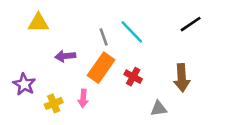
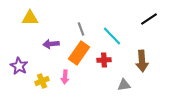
cyan line: (132, 32) -> (112, 36), moved
red cross: (133, 77) -> (104, 60), turned -32

